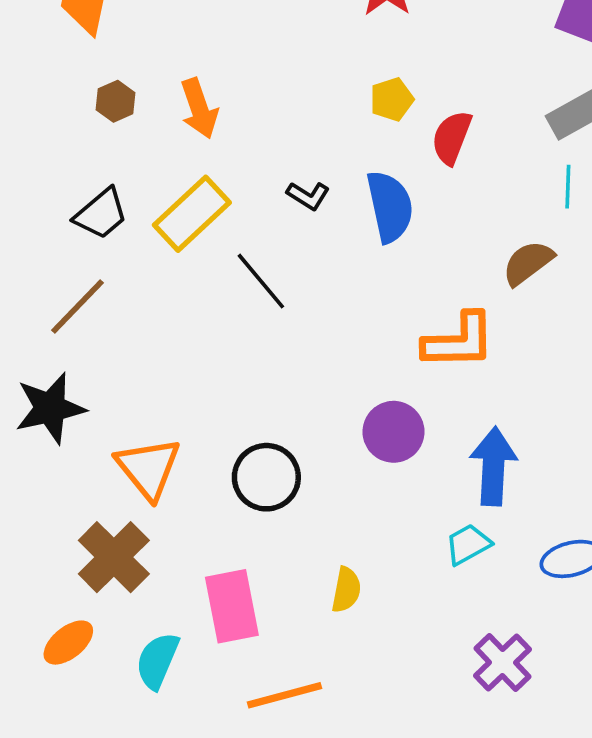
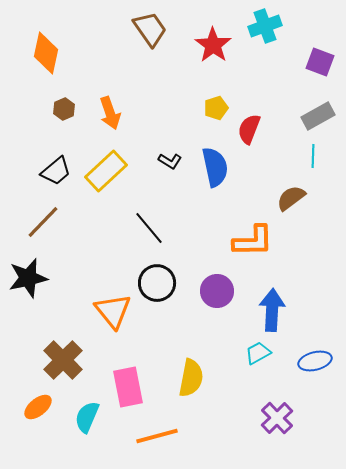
black line: (261, 281) -> (149, 228), moved
orange triangle: (148, 468) -> (113, 311), moved
black circle: (266, 477) -> (157, 283), moved
yellow semicircle: (346, 590) -> (191, 378), size x1.5

